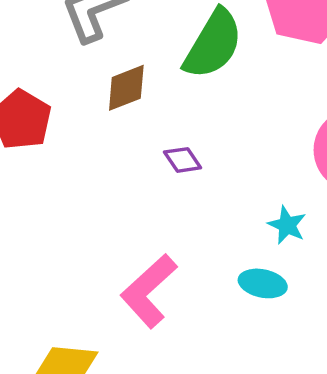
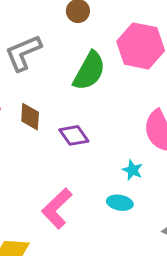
brown diamond: (126, 88) -> (30, 117), moved, turned -64
purple diamond: (183, 160) -> (74, 135), size x1.4

